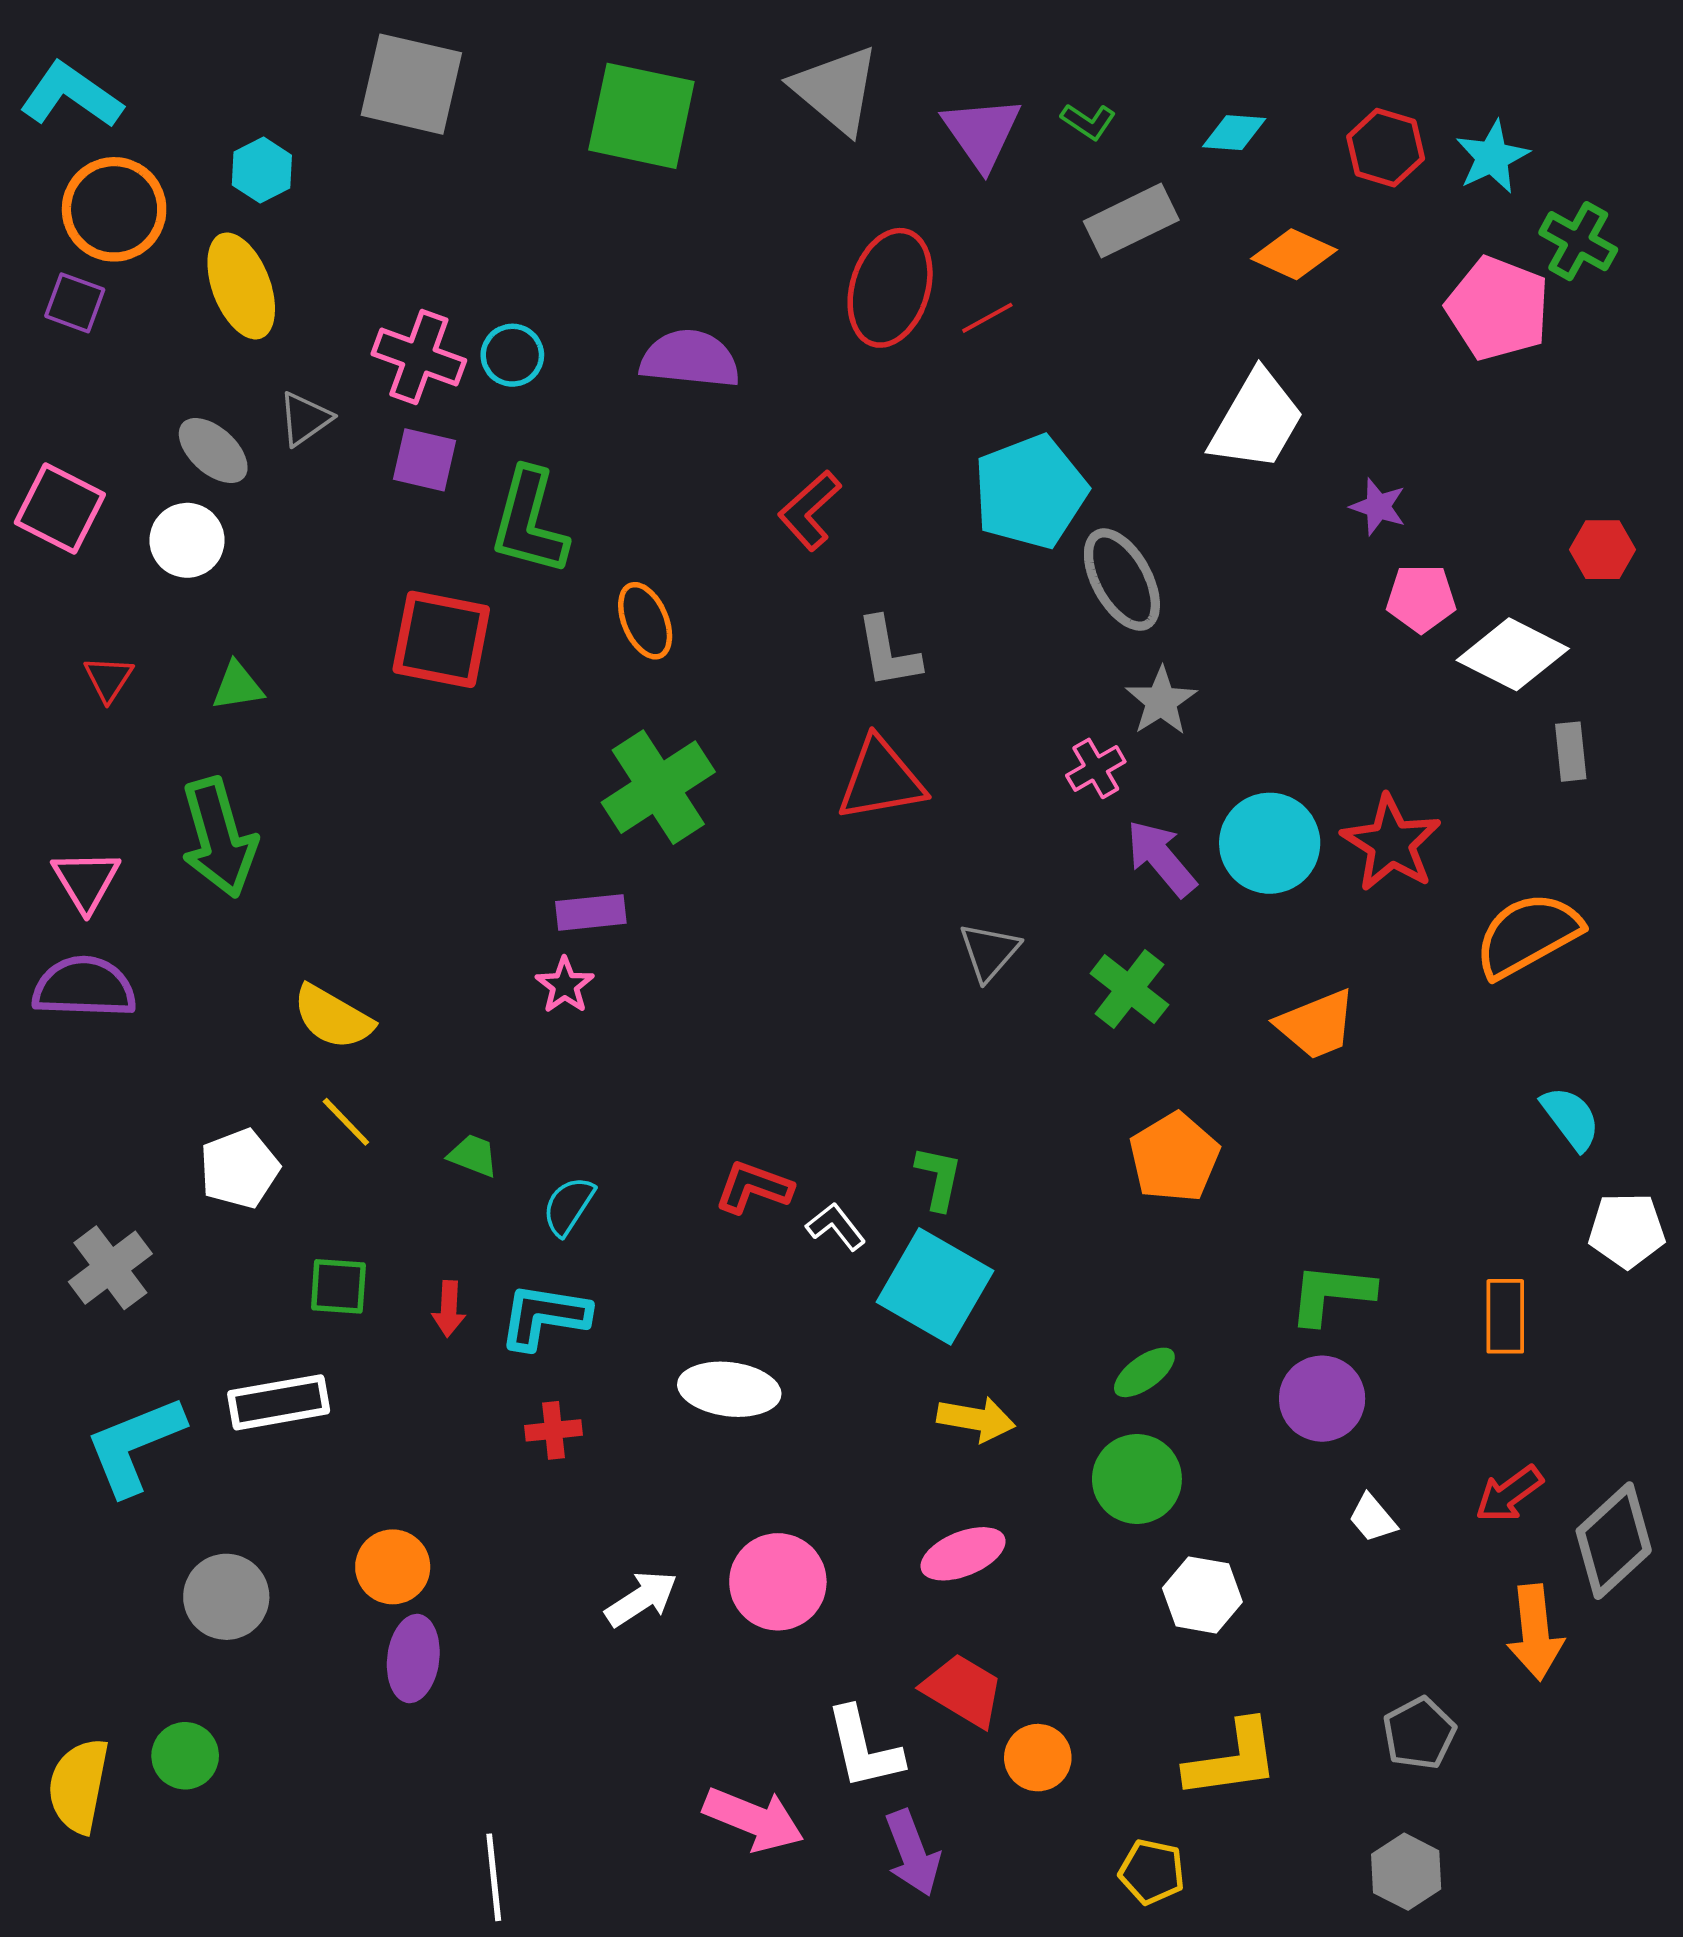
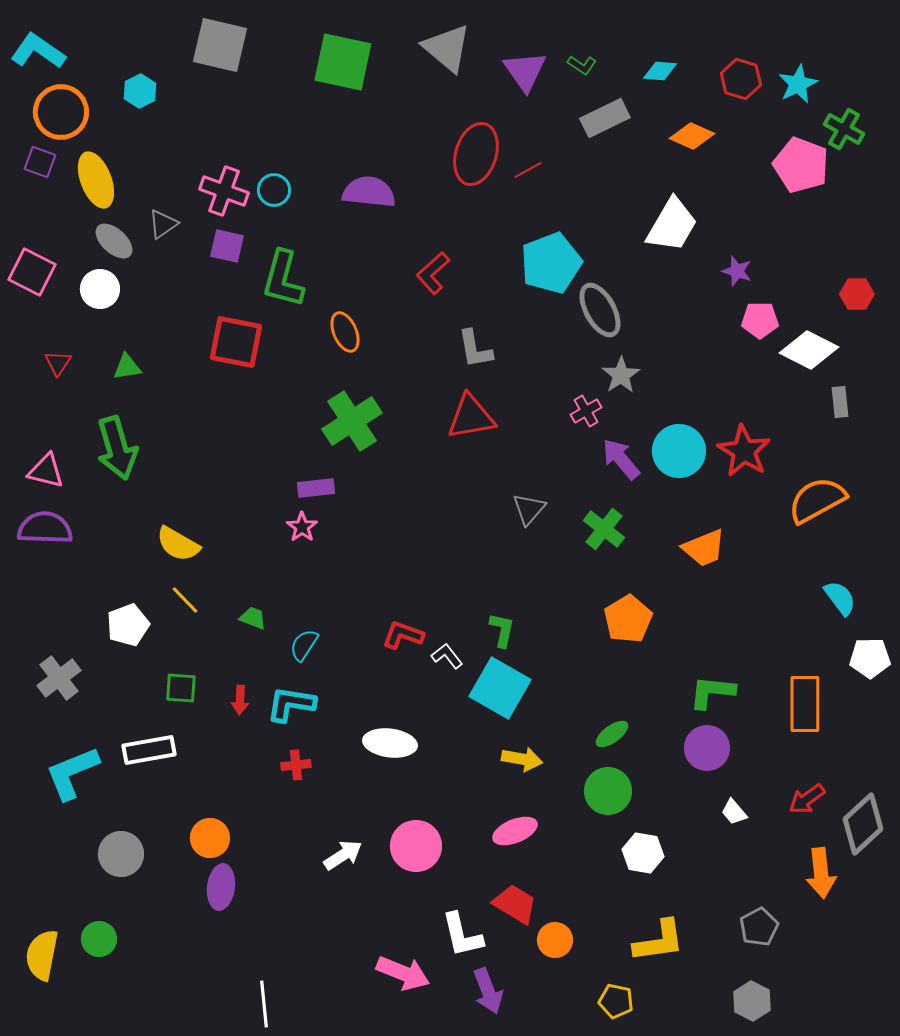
yellow ellipse: (241, 286) -> (96, 180), moved
pink triangle: (86, 881) -> (46, 471), turned -45
orange rectangle: (1505, 1316) -> (805, 704), size x1.4

